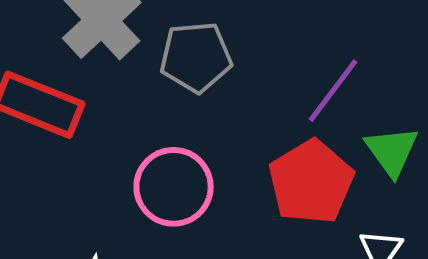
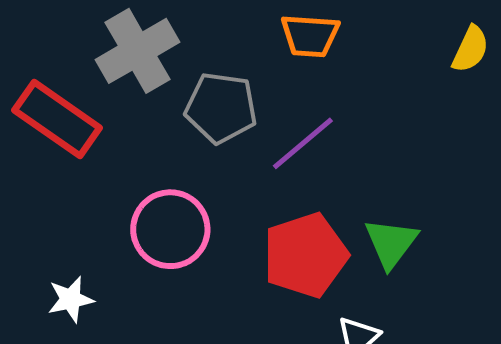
purple line: (333, 91) -> (303, 143), moved

